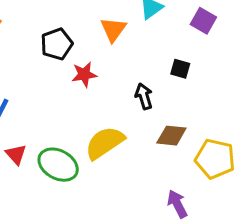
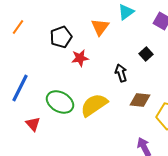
black square: (180, 69) -> (146, 54), turned 32
red triangle: (16, 154) -> (33, 124), moved
green ellipse: (58, 165) -> (60, 102), moved

